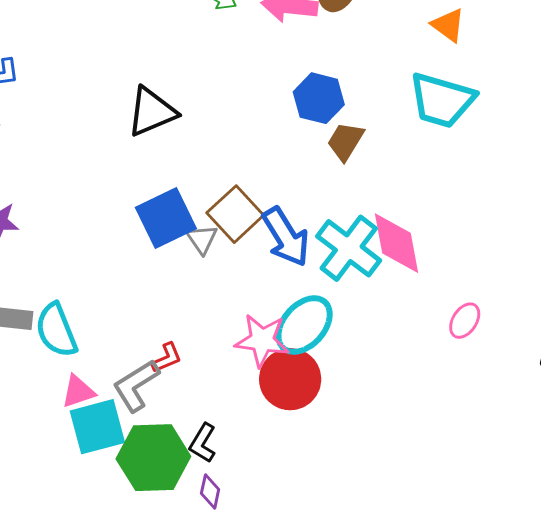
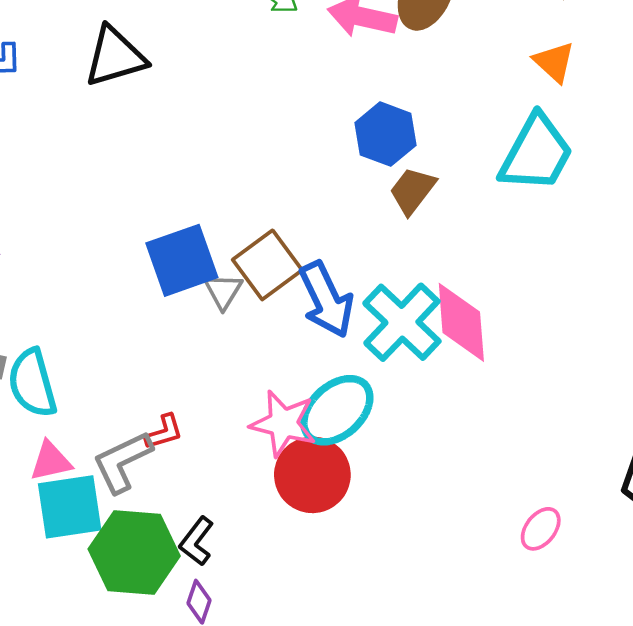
cyan trapezoid: (442, 100) -> (536, 153), turned -84
black triangle: (152, 112) -> (115, 57), moved
pink ellipse: (465, 321) -> (541, 529), moved

